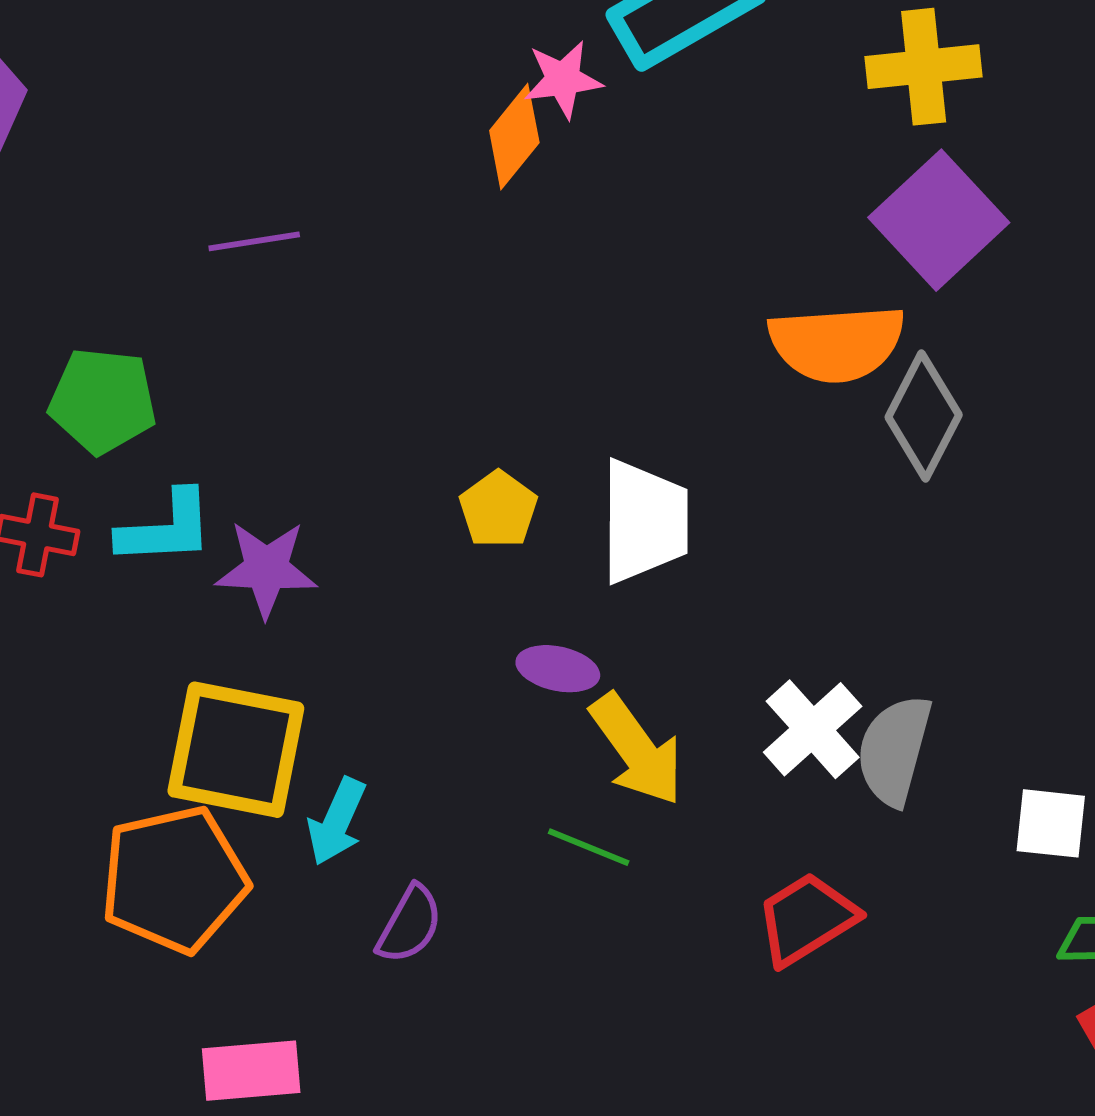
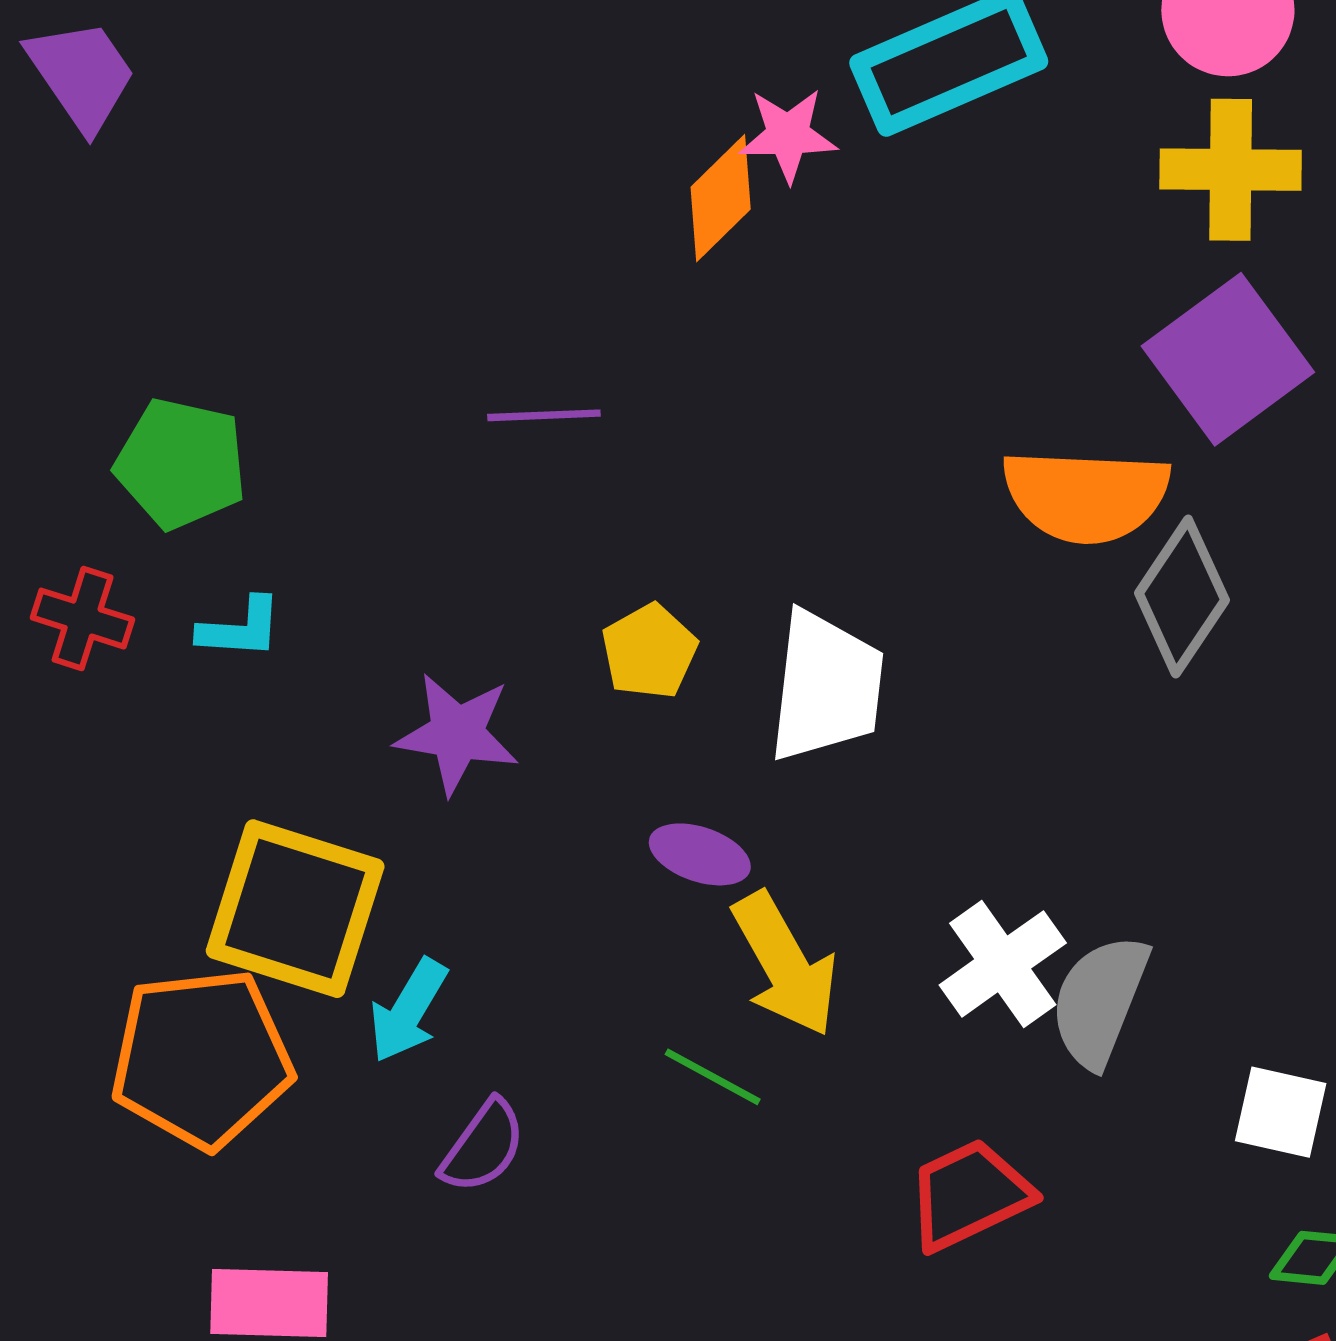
purple line: (254, 241) -> (544, 415), moved
cyan L-shape: (166, 528) -> (240, 628), size x0.7
purple star: (266, 569) -> (457, 734), moved

